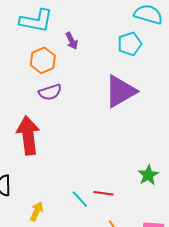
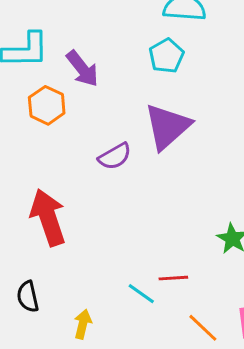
purple arrow: (72, 41) -> (82, 69), size x1.5
purple semicircle: (50, 92) -> (115, 156), moved

